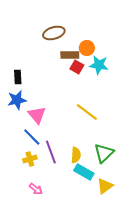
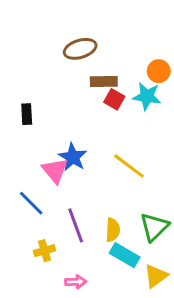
orange circle: (87, 48) -> (159, 71), moved
blue star: (17, 100) -> (73, 157), moved, turned -30
blue line: (32, 137) -> (31, 203), moved
yellow cross: (30, 159) -> (45, 251), moved
pink arrow: (36, 189) -> (76, 282), moved, turned -40

